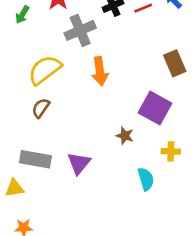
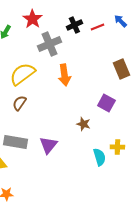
purple square: (155, 108) -> (106, 103), size x0.7
yellow cross: (171, 151) -> (117, 147), moved

